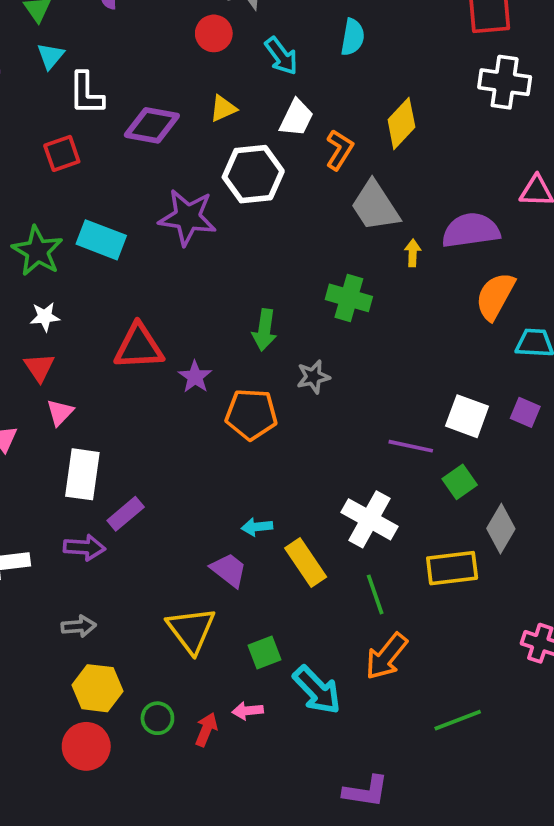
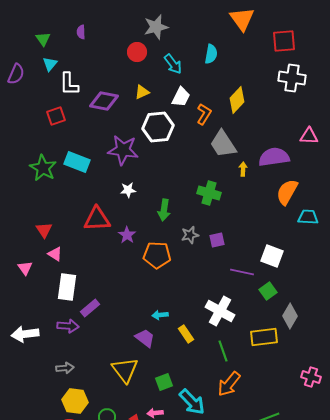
white star: (45, 317) -> (128, 190), moved
pink triangle: (60, 412) -> (55, 254), turned -42
purple square: (525, 412) -> (217, 240), moved, turned -35
yellow rectangle: (306, 562) -> (186, 334), size x0.7

